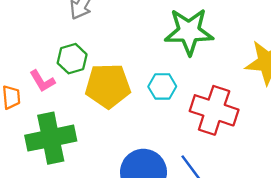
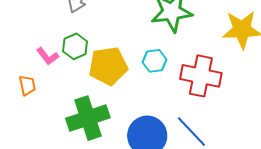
pink L-shape: (42, 81) -> (48, 56), moved
green cross: (51, 138) -> (88, 118), moved

